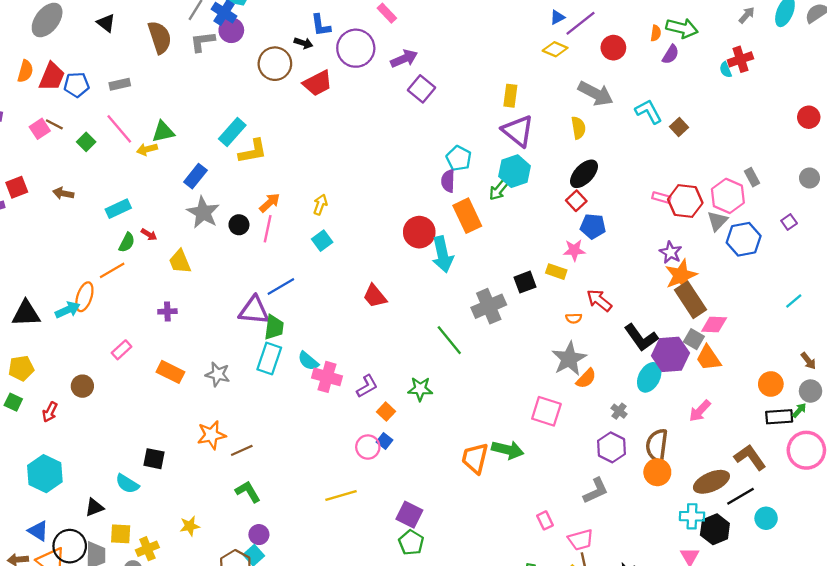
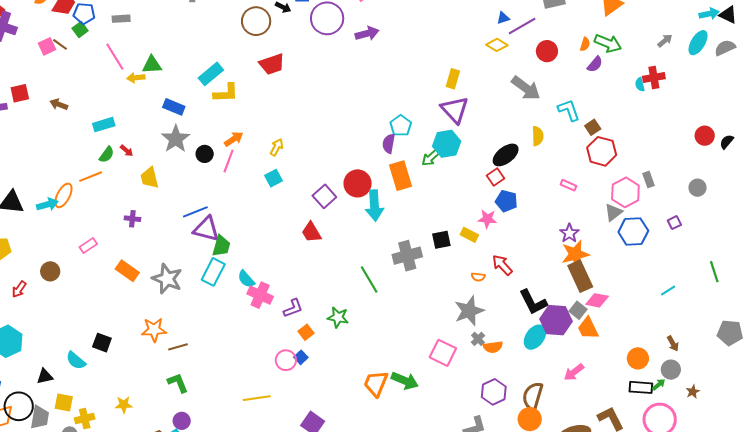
red trapezoid: (318, 83) -> (272, 64), moved
purple square: (422, 89) -> (324, 196), moved
yellow semicircle: (578, 128) -> (538, 136), moved
green square: (86, 142) -> (80, 29), moved
blue rectangle: (195, 176) -> (174, 107), turned 65
red hexagon: (685, 201) -> (602, 151), moved
blue line: (281, 287) -> (195, 212), moved
gray star: (218, 374) -> (167, 279), size x1.4
orange semicircle: (586, 378) -> (493, 347), moved, turned 30
gray cross: (619, 411) -> (478, 339), moved

